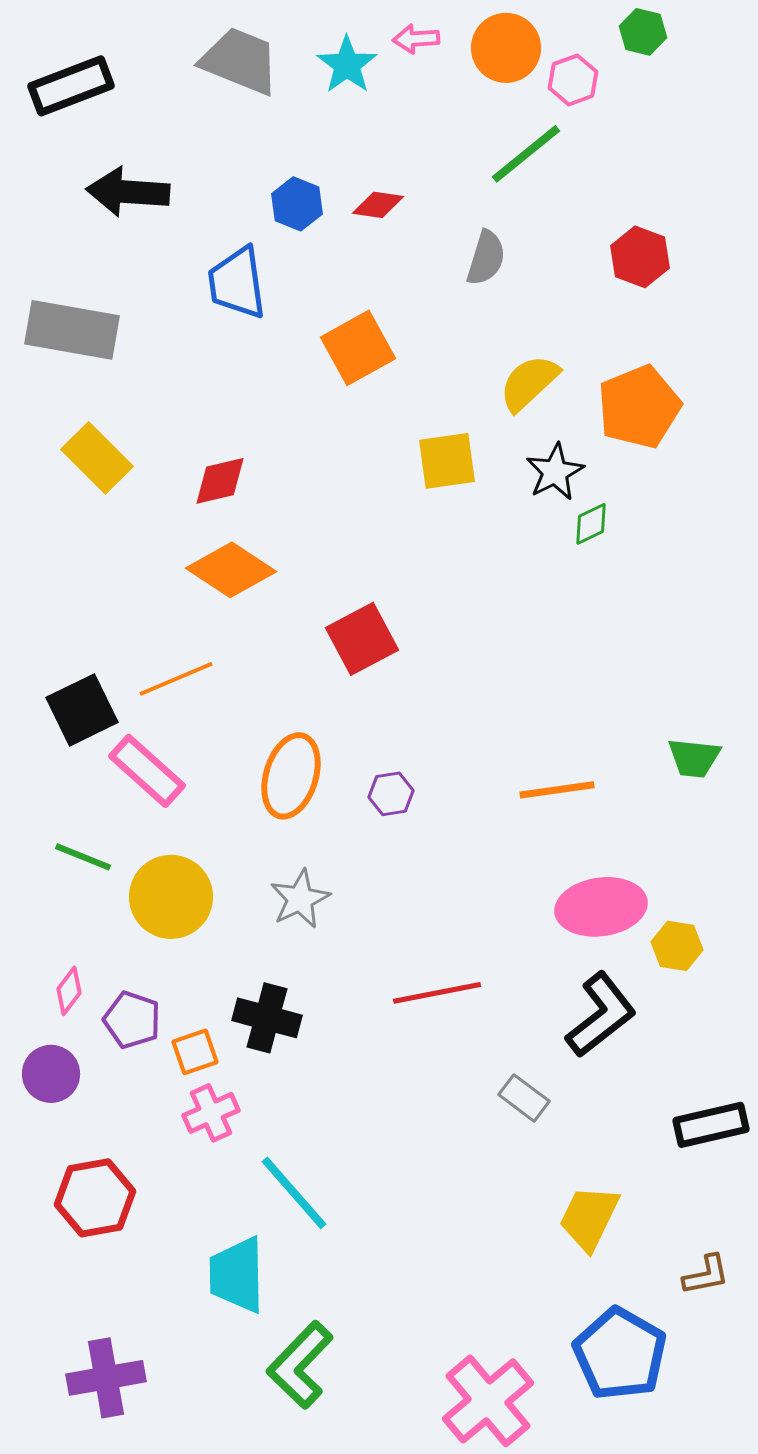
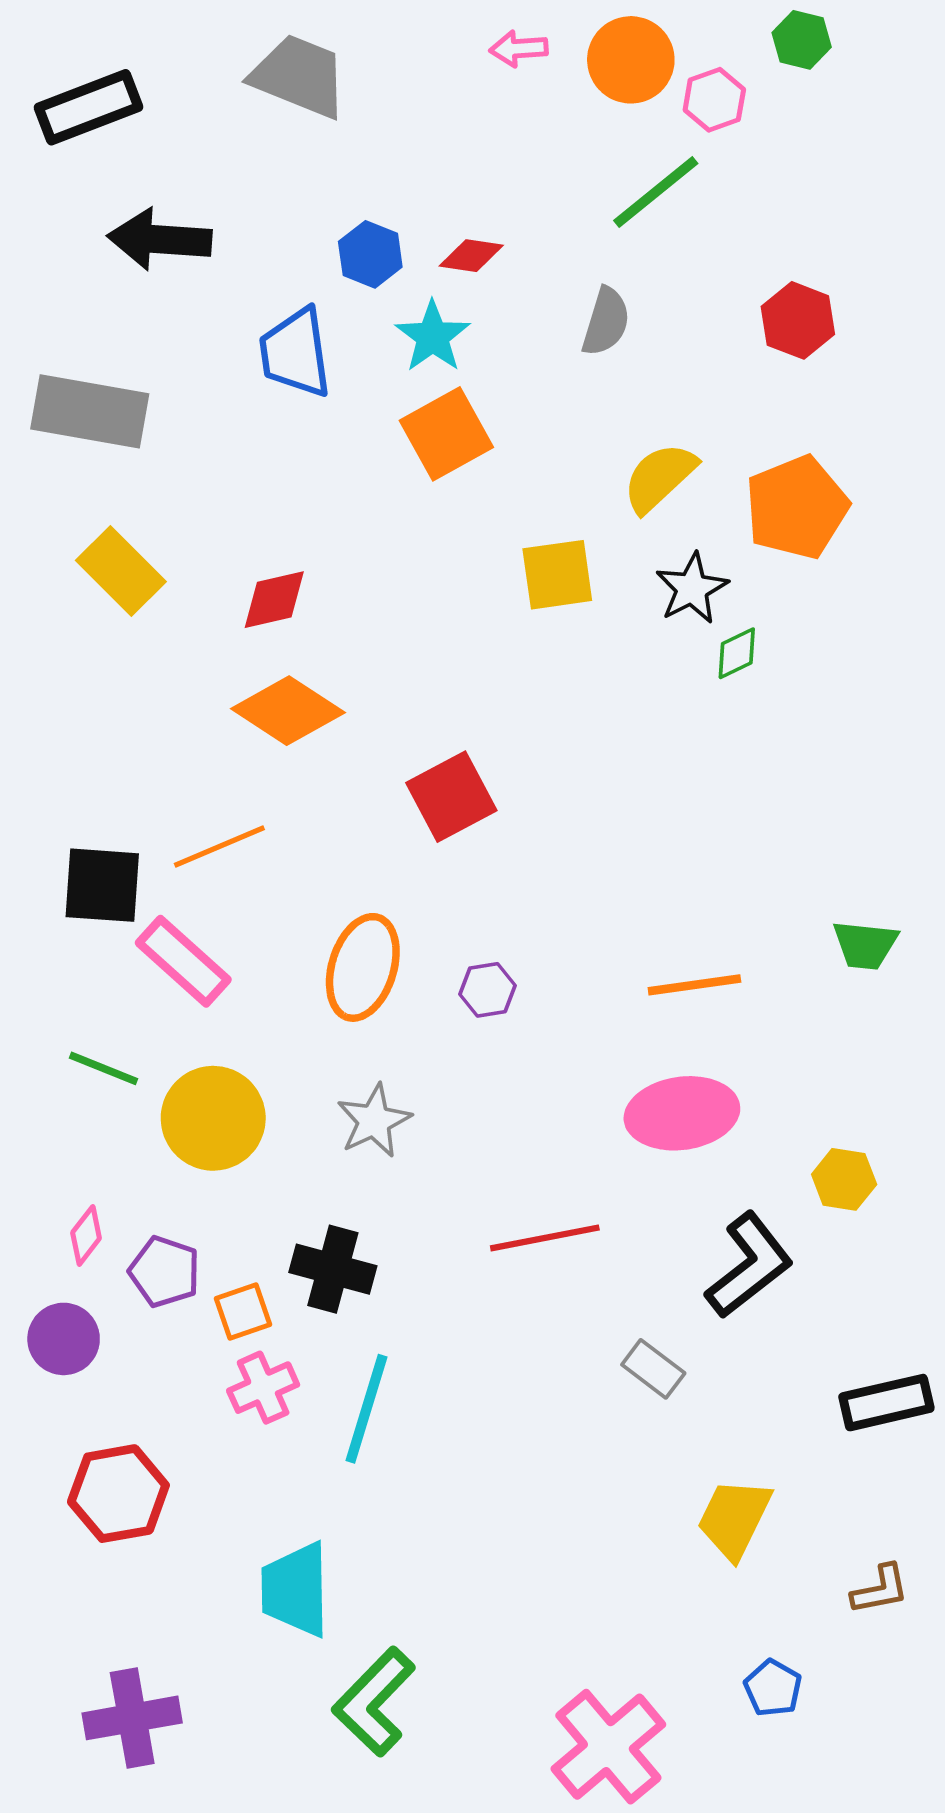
cyan star: (347, 65) -> (433, 337), moved
black square: (82, 710) -> (102, 885), turned 30
pink ellipse: (601, 907) -> (682, 1113), moved
cyan line: (294, 1193) -> (367, 1409), moved, turned 58
blue pentagon: (620, 1354) -> (773, 1688), size x0.5

